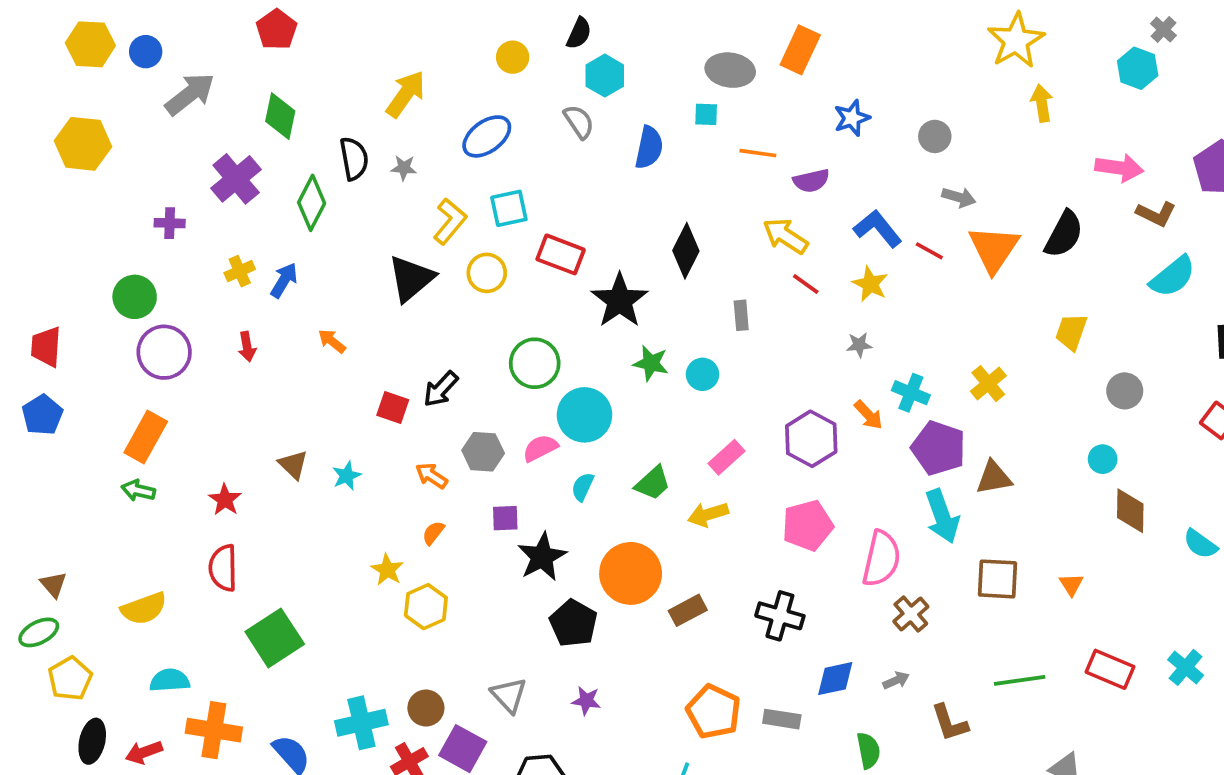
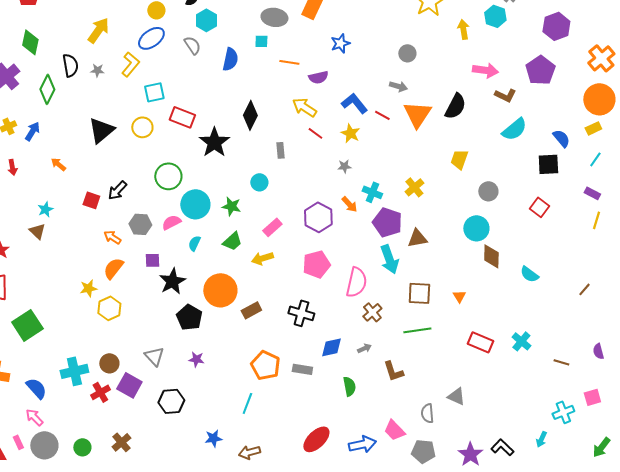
yellow arrow: (1042, 103) -> (463, 29), moved
blue ellipse: (487, 136) -> (151, 38), moved
gray circle: (935, 136) -> (407, 53), moved
yellow L-shape: (450, 221) -> (130, 64), moved
green star: (651, 363) -> (231, 206), moved
cyan circle: (1103, 459) -> (476, 228), size x1.6
cyan star: (347, 476) -> (45, 209), moved
orange semicircle: (433, 533) -> (113, 268), size x1.6
yellow star: (387, 570) -> (88, 288), turned 30
green line: (1020, 680) -> (417, 330), moved

